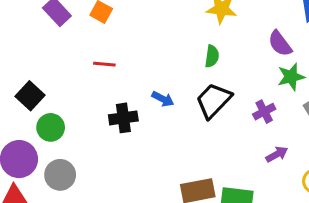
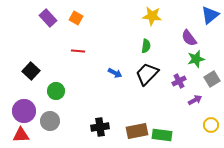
black cross: (123, 118) -> (100, 127), moved
green circle: (51, 127) -> (56, 91), moved
purple arrow: (277, 154) -> (195, 100), moved

